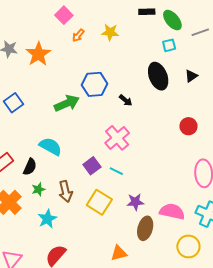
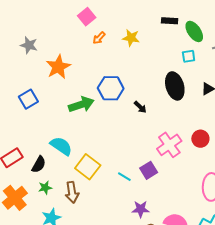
orange star: (38, 54) -> (58, 67), moved
pink cross: (117, 138) -> (169, 145), moved
purple square: (92, 166) -> (149, 170), moved
yellow square: (99, 202) -> (88, 167), moved

